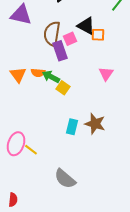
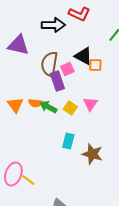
pink triangle: (106, 74) -> (90, 104), moved
yellow square: (63, 88) -> (70, 108), moved
cyan rectangle: (72, 127) -> (68, 141), moved

